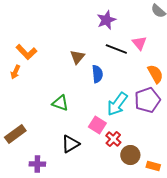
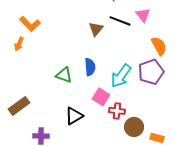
brown triangle: (77, 57) -> (96, 29), moved
blue semicircle: (97, 74) -> (90, 67), moved
red cross: (113, 139) -> (117, 111), turned -35

